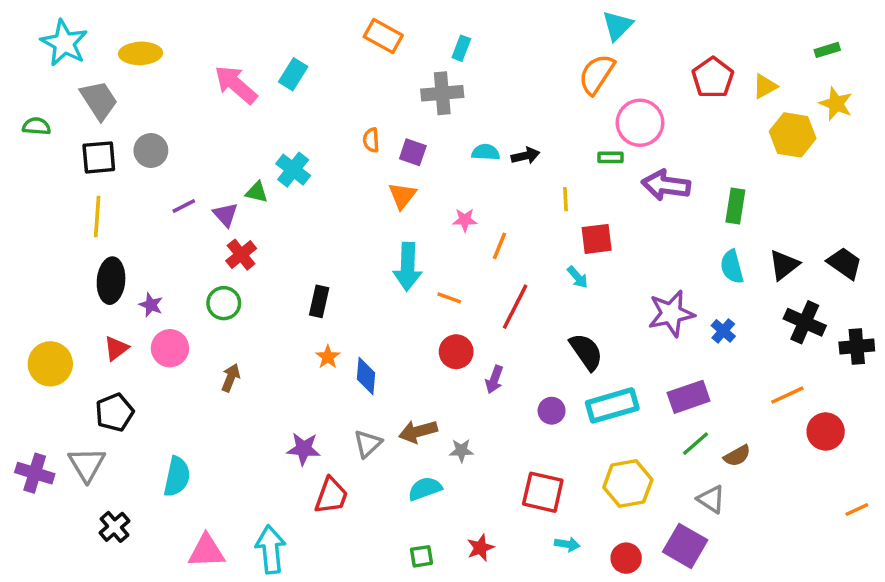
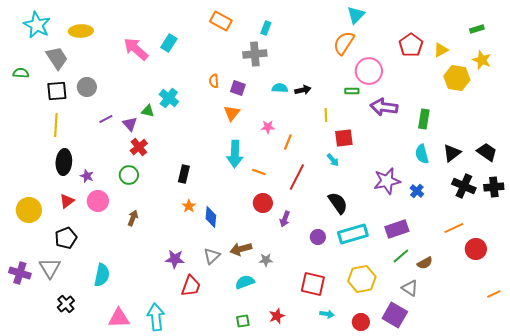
black cross: (857, 347) -> (494, 187), moved

